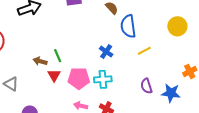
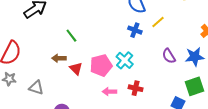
blue cross: (106, 52) -> (135, 30), moved
green line: (58, 56) -> (71, 36), moved
cyan cross: (103, 79) -> (125, 60), turned -30

